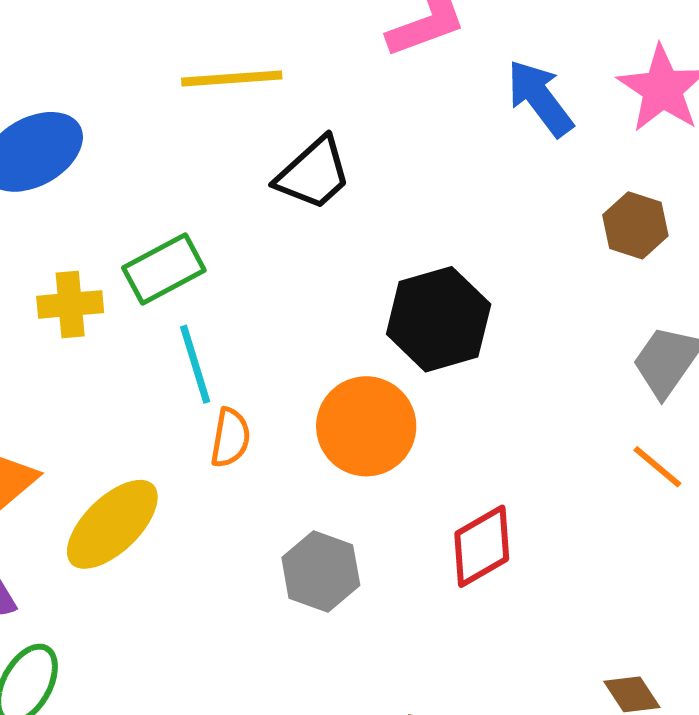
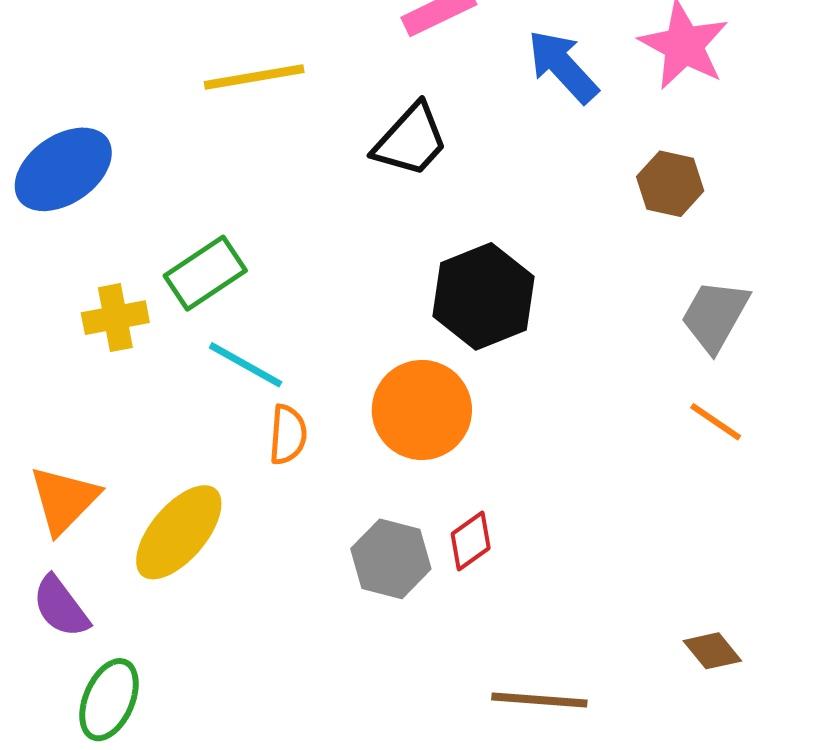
black trapezoid: (313, 174) -> (411, 140), moved
cyan line: (195, 364) -> (246, 365), turned -38
red diamond: (482, 546) -> (471, 541), moved, size x0.7

